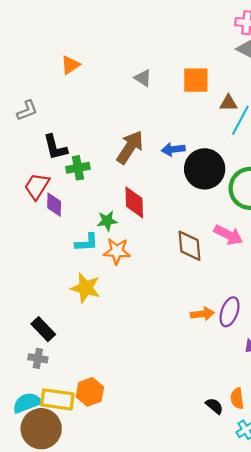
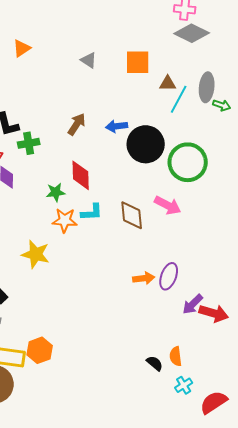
brown arrow: (130, 147) -> (77, 124), size x0.7
cyan L-shape: (87, 242) -> (92, 212), moved

